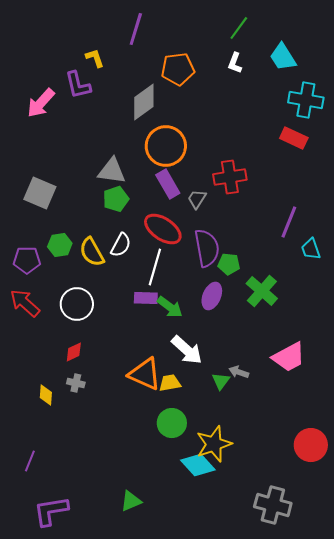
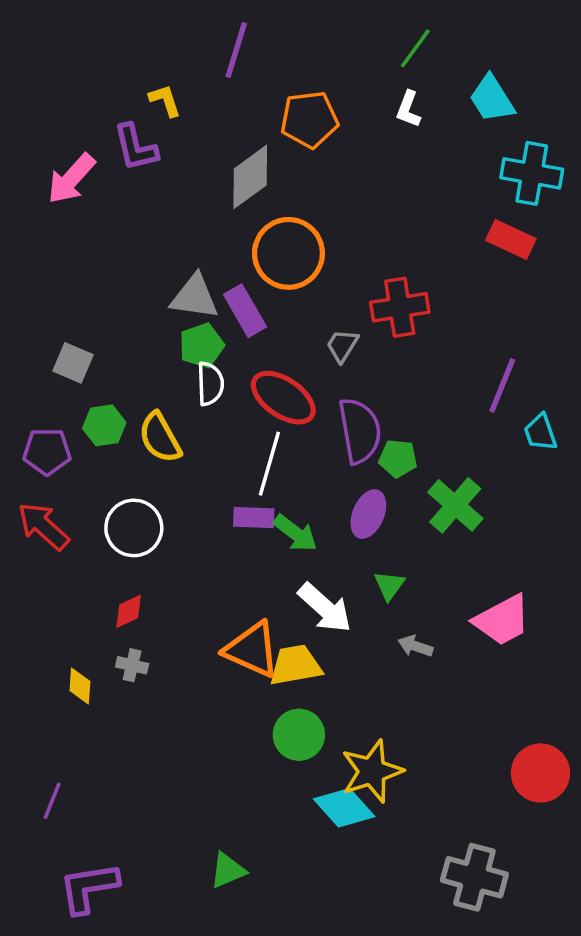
purple rectangle: (168, 184) -> (245, 311), moved
gray square: (40, 193) -> (73, 363), moved, size x0.7
white semicircle: (121, 245) -> (210, 384), moved, turned -30
green triangle: (221, 381) -> (389, 585), moved
yellow trapezoid: (170, 383) -> (295, 665), size x1.4

